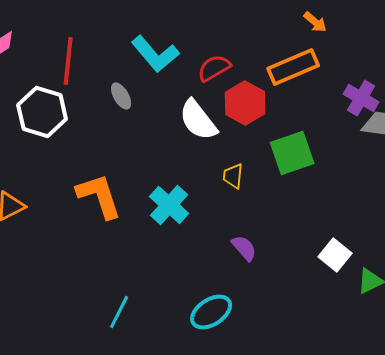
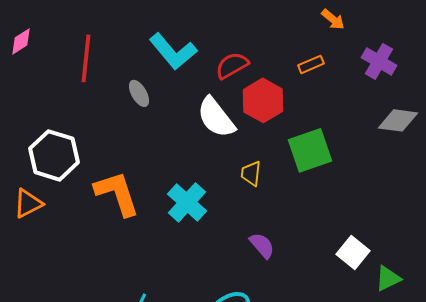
orange rectangle: (293, 67) -> (311, 64), size x0.5
purple cross: (361, 98) -> (379, 61), moved
white hexagon: (42, 112) -> (54, 155), moved

